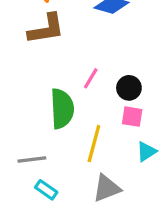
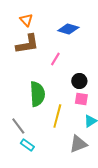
pink line: (91, 78) -> (55, 59), moved
gray line: (32, 160) -> (18, 126), turned 60
gray triangle: (107, 188) -> (78, 144), moved

